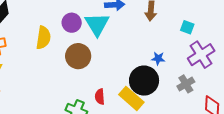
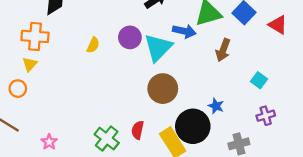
yellow semicircle: (43, 38) -> (93, 45), size x0.6
purple cross: (201, 55) -> (266, 116), size x0.6
brown circle: (78, 56) -> (163, 89), moved

